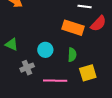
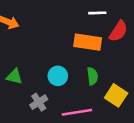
yellow square: (88, 73) -> (116, 95), turned -30

